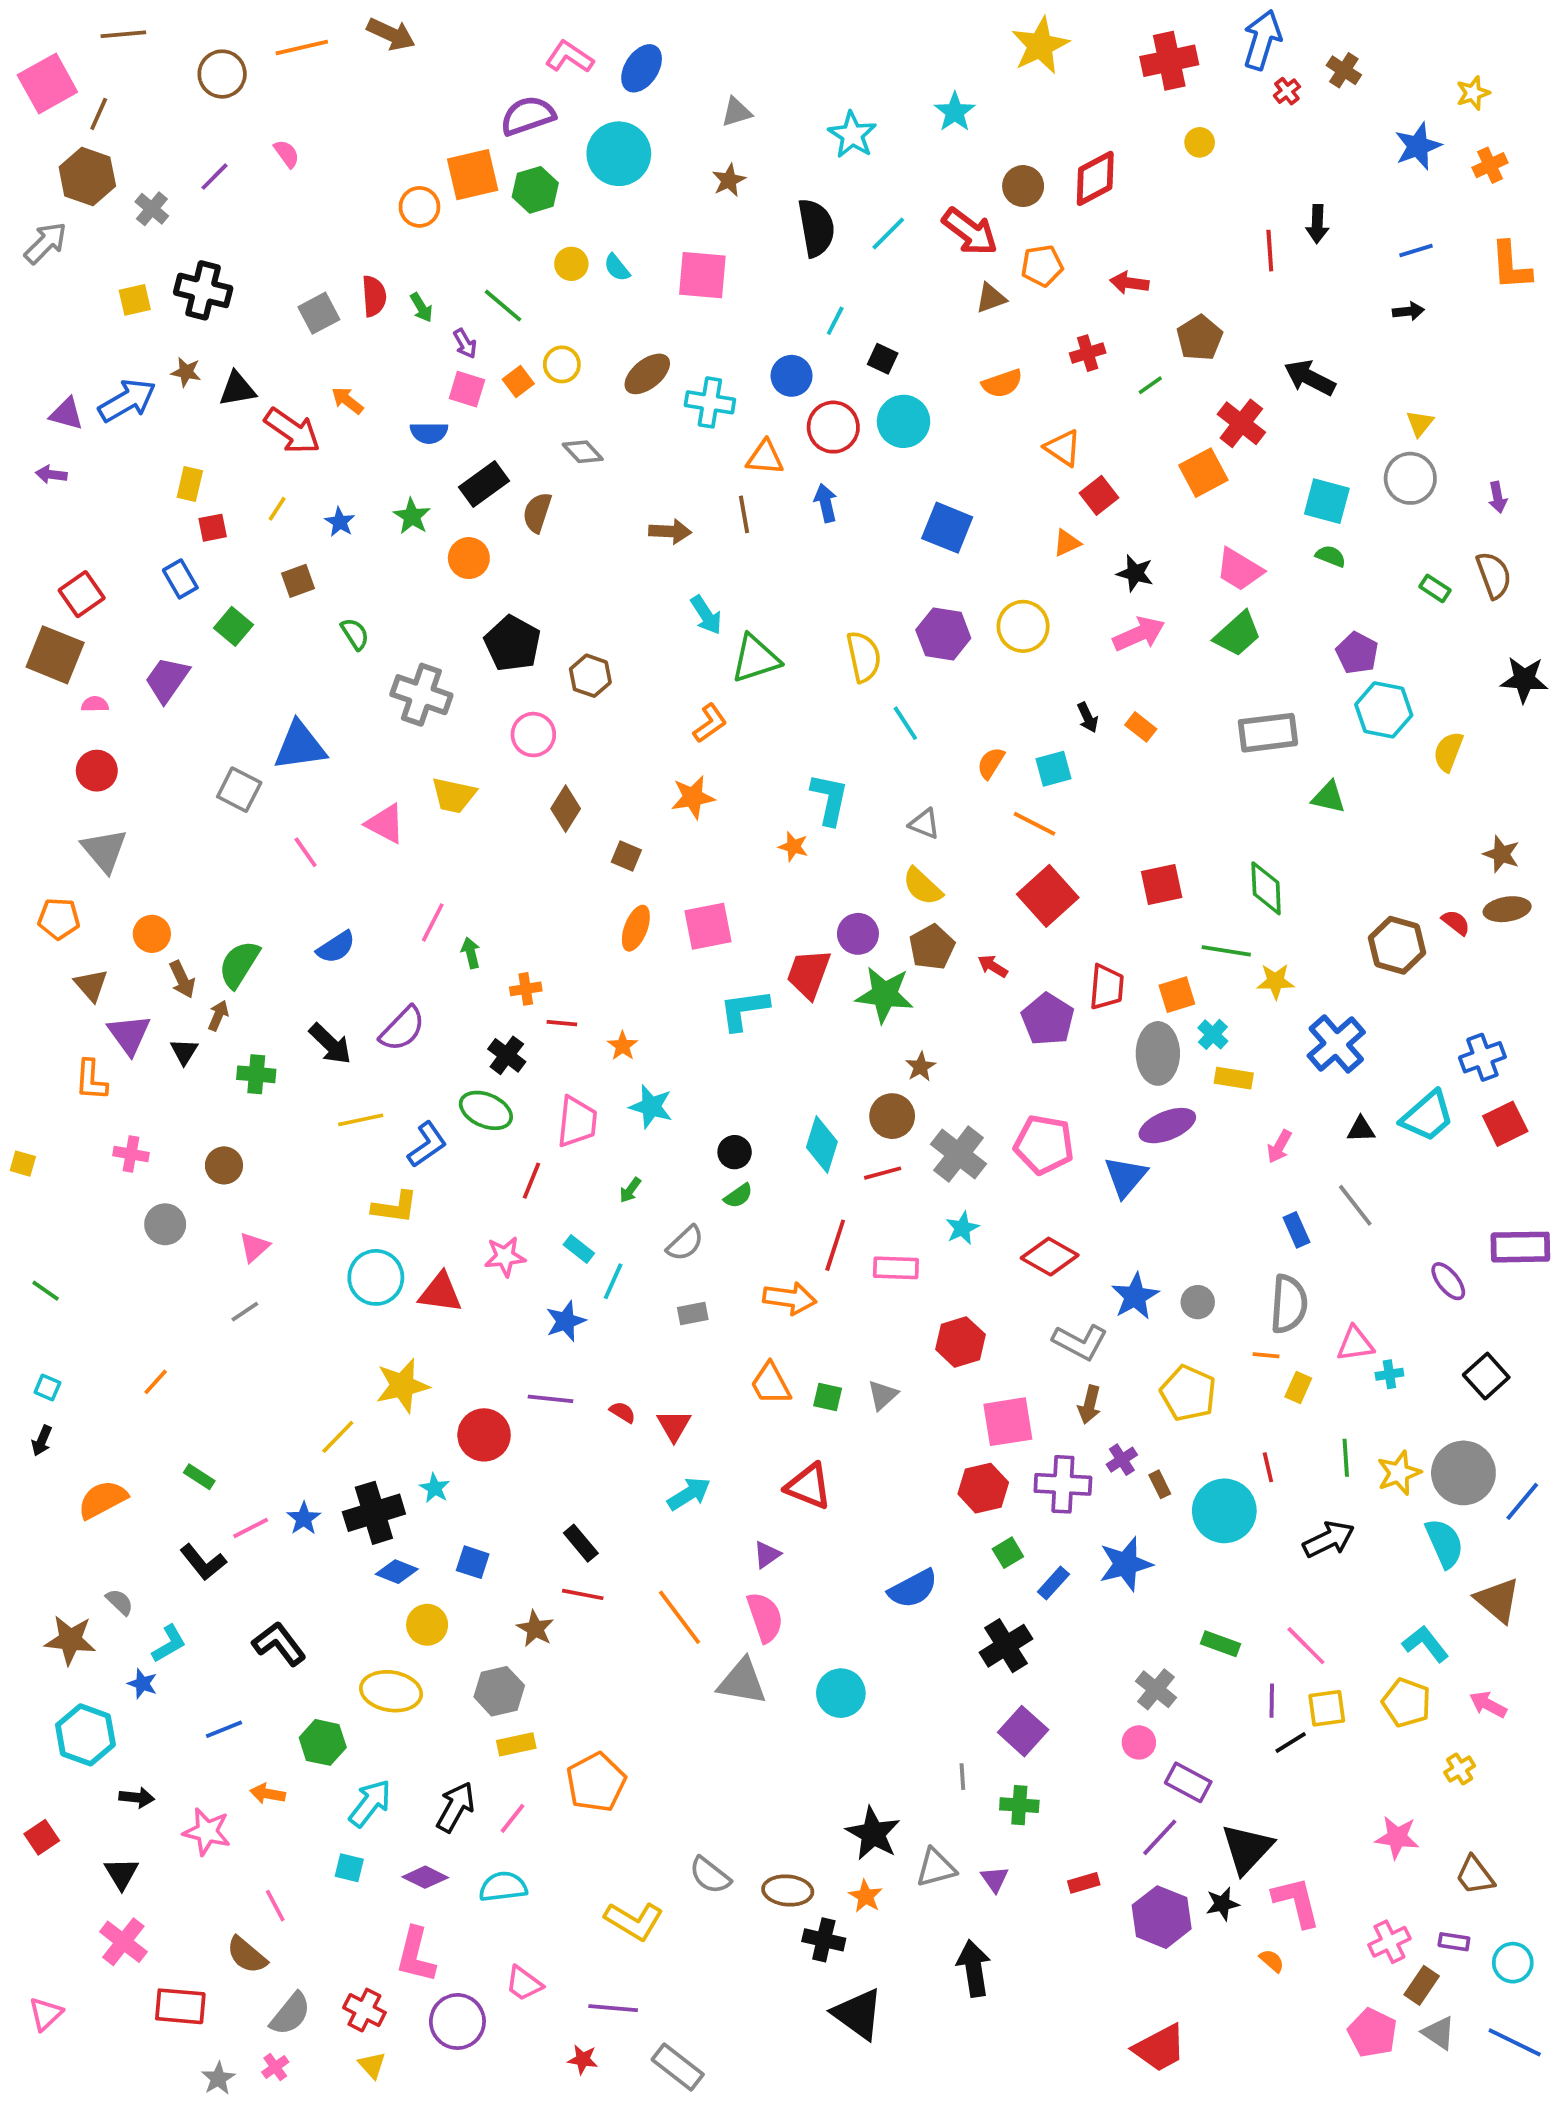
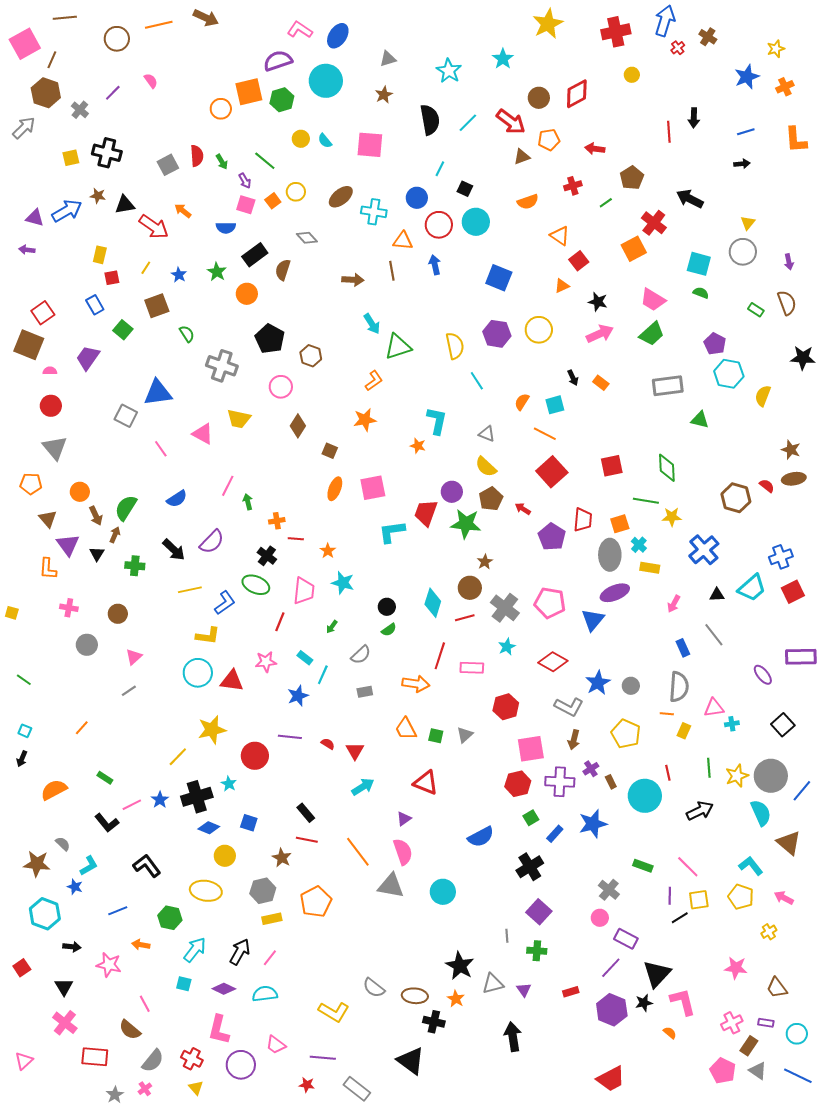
brown square: (298, 581) -> (157, 306), size x1.4
orange pentagon: (596, 1782) -> (316, 902), moved
black triangle: (858, 2014) -> (411, 1061), moved

